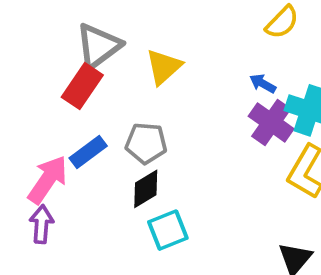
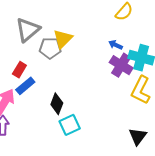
red rectangle: (82, 86) -> (19, 70), moved, size x0.7
gray pentagon: (146, 143) -> (50, 48), moved
black diamond: (146, 189) -> (57, 104), turned -35

